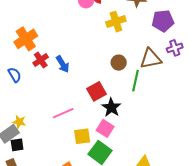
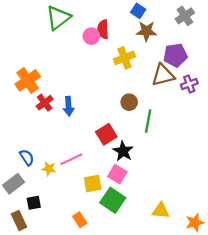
brown triangle: (151, 59) -> (163, 75), moved
blue arrow: (63, 64) -> (69, 106), turned 30
blue semicircle: (15, 75) -> (27, 157), moved
yellow star: (19, 122) -> (49, 169), moved
black square: (17, 145) -> (34, 203), moved

